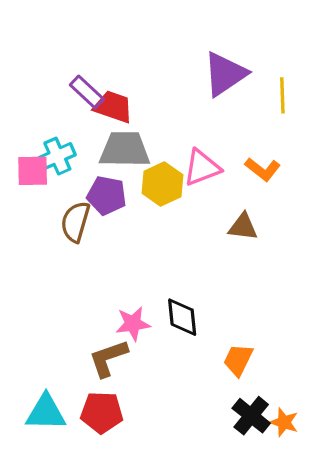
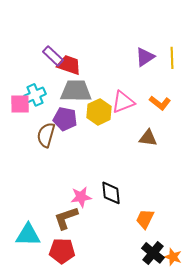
purple triangle: (225, 74) -> (145, 57), moved, size x0.7
cyan triangle: (46, 412) -> (28, 235), moved

